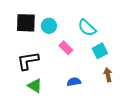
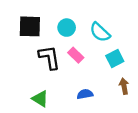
cyan circle: (49, 26) -> (67, 28), moved
black L-shape: (28, 61) -> (49, 57), moved, turned 90

